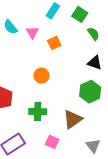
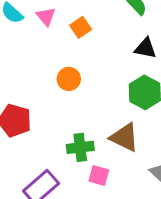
green cross: (38, 112) -> (80, 147), moved
brown triangle: (73, 119) -> (125, 137), turned -50

